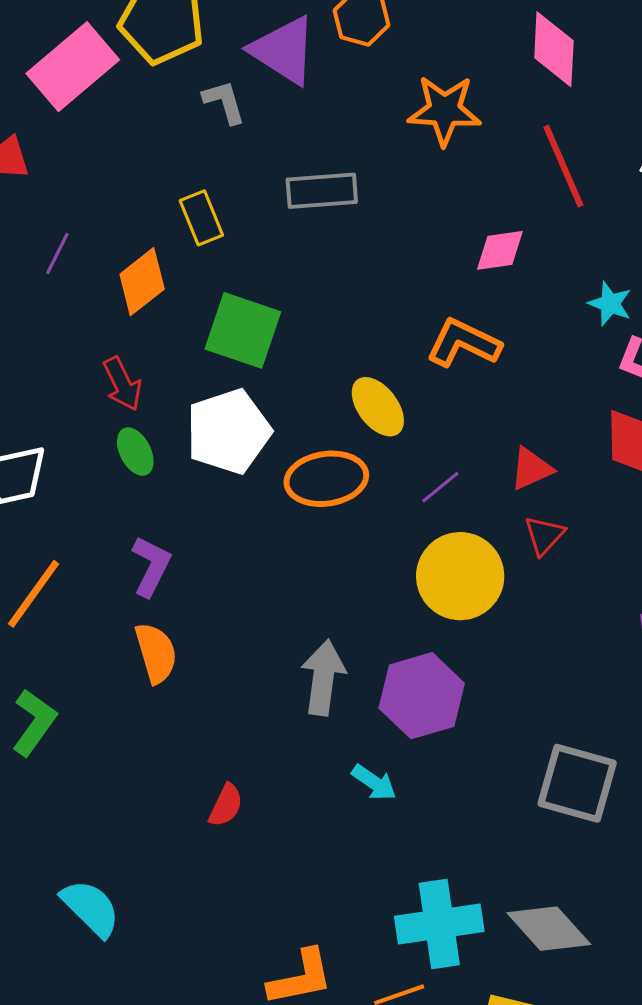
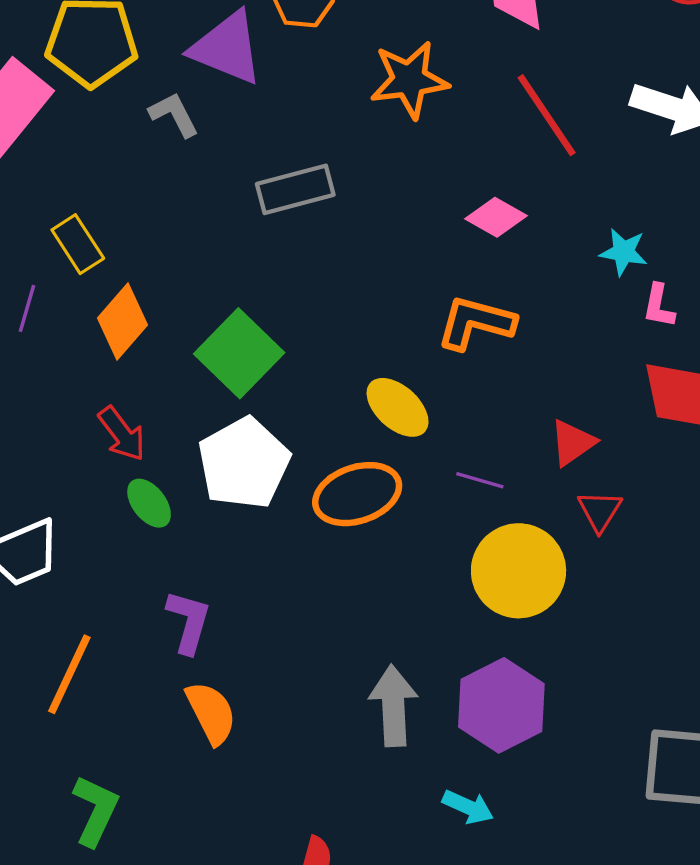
yellow rectangle: (201, 218) -> (78, 244), moved
pink diamond: (500, 250) -> (496, 217), turned 48
green square: (243, 330) -> (239, 353), turned 36
purple line: (440, 487) -> (480, 480), turned 66

